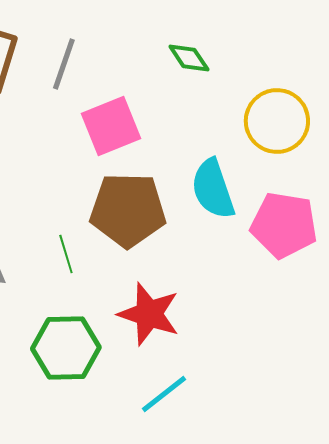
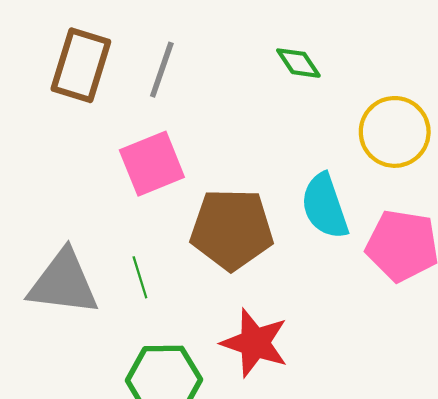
pink square: (111, 126) -> (152, 164), moved
green line: (66, 254) -> (140, 277), moved

